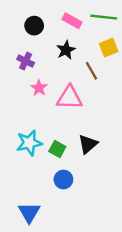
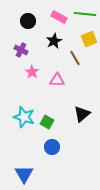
pink triangle: (70, 98) -> (57, 80), size x0.7
cyan star: (29, 143) -> (24, 117), turned 30
black triangle: (88, 144) -> (82, 114), moved

